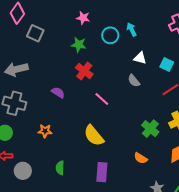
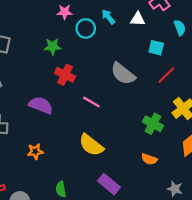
pink star: (83, 18) -> (65, 12), moved
white triangle: (140, 58) -> (138, 19), moved
gray semicircle: (134, 81) -> (123, 74), size x1.6
purple semicircle: (58, 93) -> (41, 105), size x1.5
purple rectangle: (102, 172) -> (109, 184), turned -42

